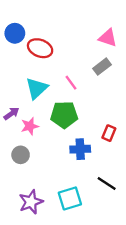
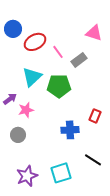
red ellipse: (40, 48) -> (35, 42), turned -50
gray rectangle: (102, 67) -> (79, 60), moved
pink line: (71, 83) -> (58, 52), moved
green pentagon: (64, 115) -> (59, 86), moved

